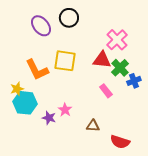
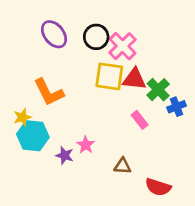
black circle: (69, 18) -> (96, 37), moved
pink cross: (117, 40) -> (123, 46), moved
yellow square: (65, 61) -> (109, 76), moved

